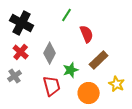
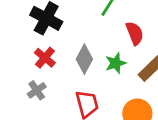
green star: (71, 70) -> (116, 63), moved

